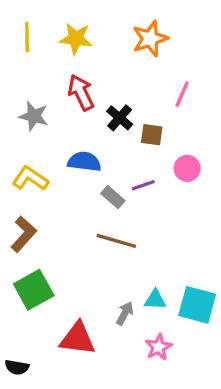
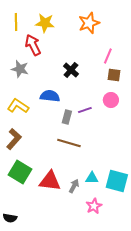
red arrow: (81, 93) -> (33, 45), moved
brown square: (152, 135) -> (114, 75), moved
gray rectangle: (113, 197) -> (67, 117), turned 64
green square: (34, 290) -> (20, 172), turned -30
red triangle: (78, 339) -> (50, 181), moved

